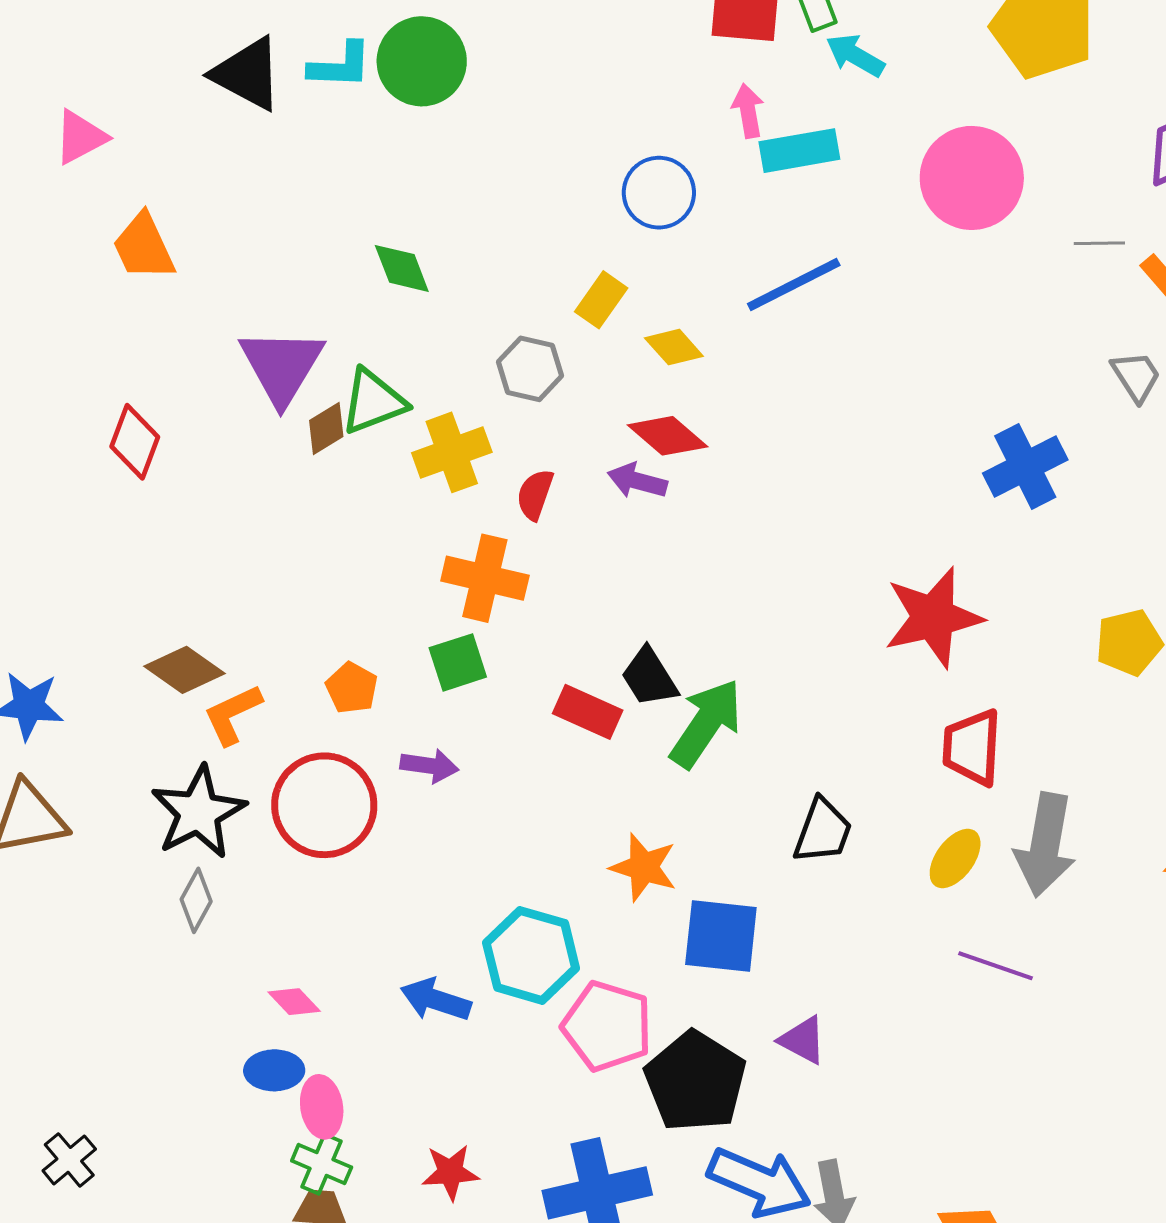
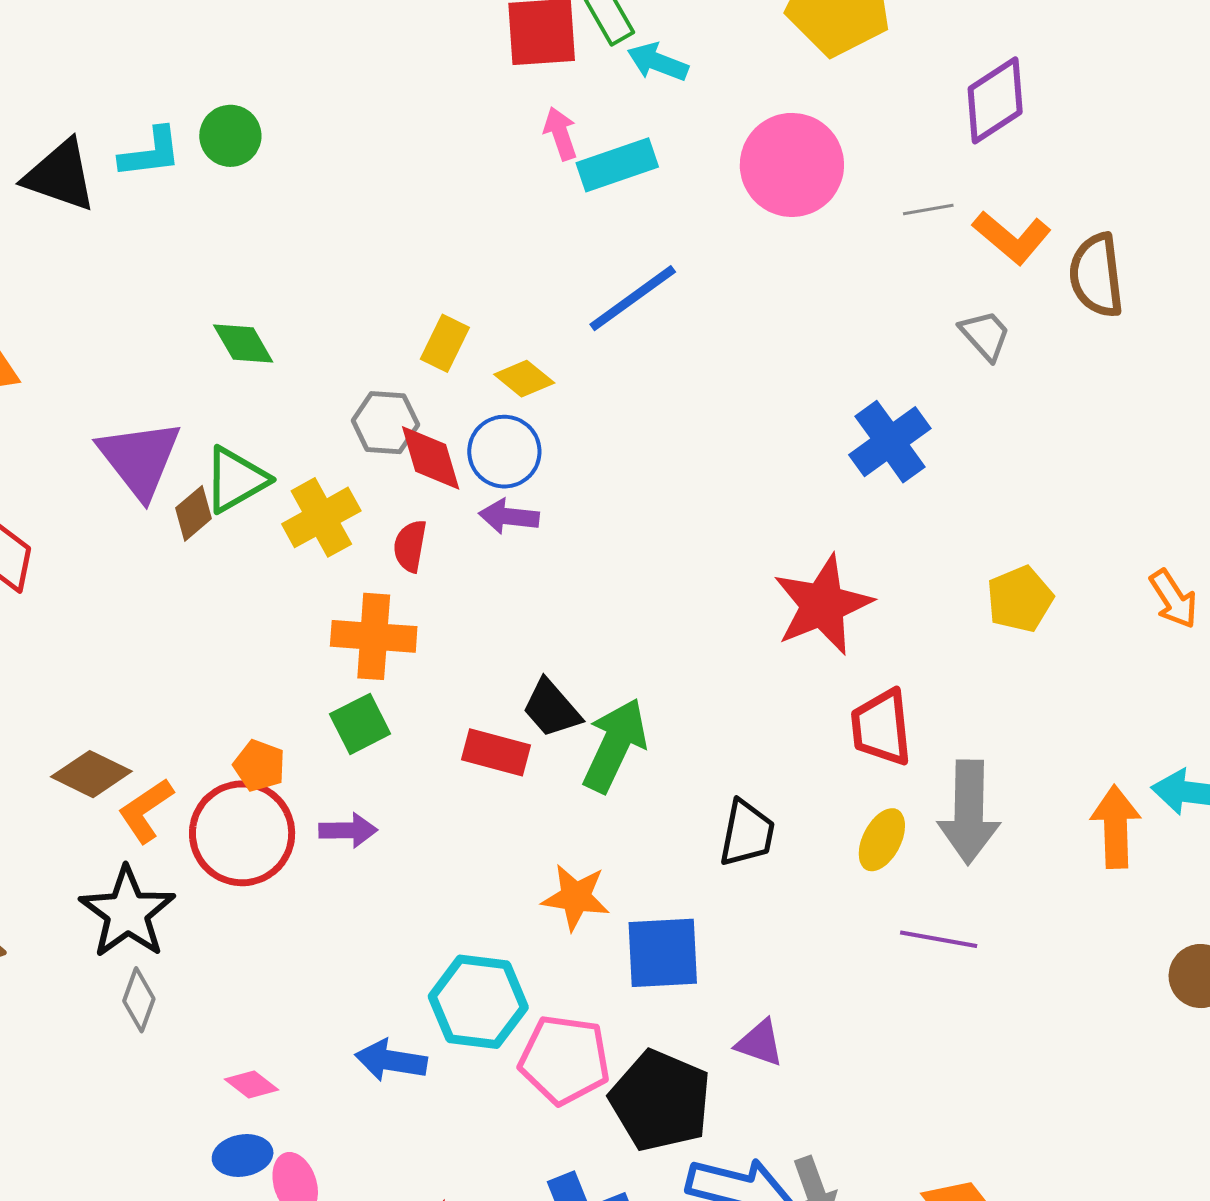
green circle: (422, 61) -> (230, 136), size x0.7
blue circle: (659, 193) -> (504, 452), moved
red diamond: (668, 436) -> (431, 458), moved, turned 42
red circle: (324, 805) -> (242, 833), moved

